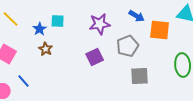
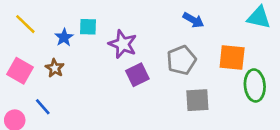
purple star: (100, 24) -> (123, 44), moved, turned 30
orange square: (160, 30) -> (232, 57), moved
brown star: (46, 49) -> (55, 68), moved

